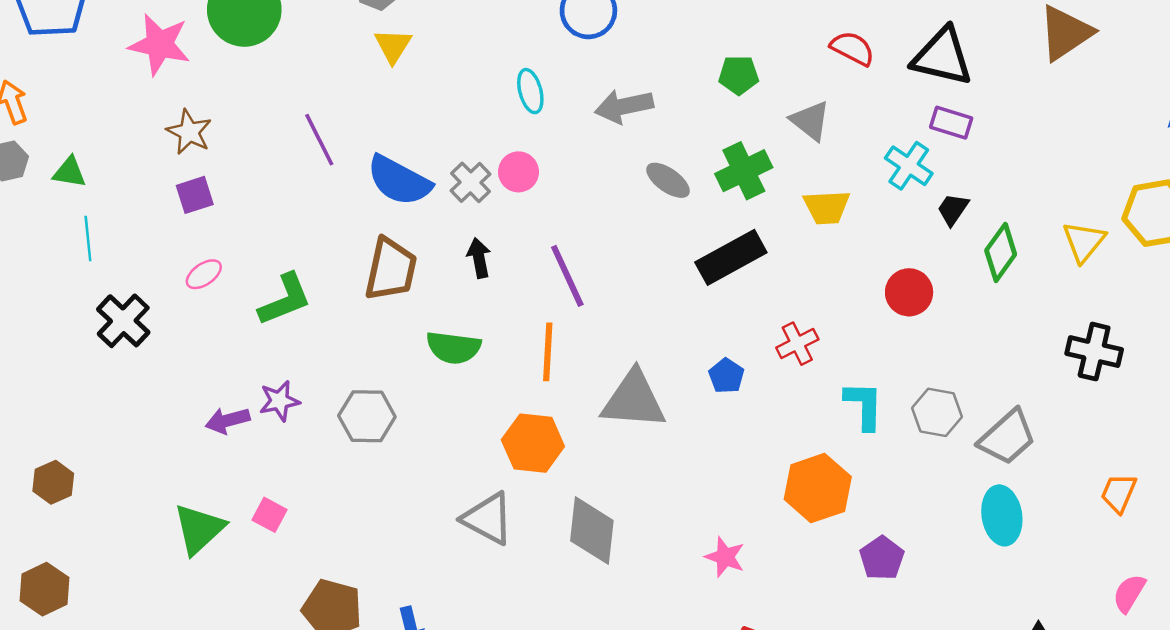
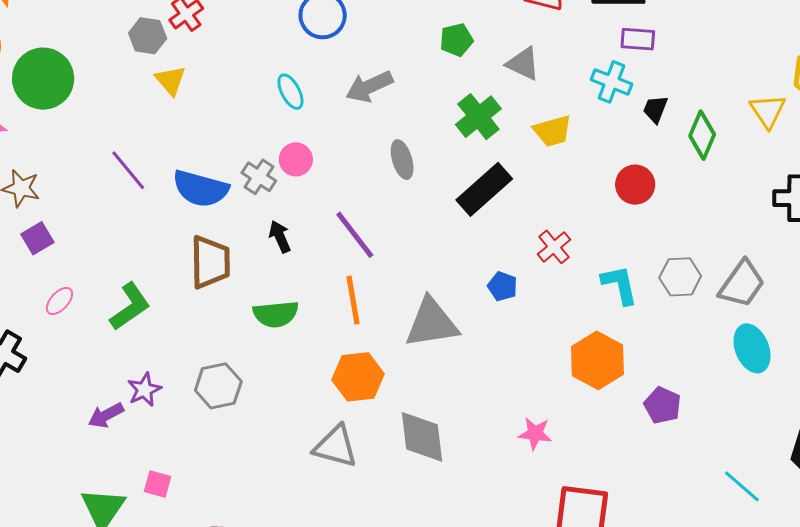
gray ellipse: (668, 180) -> (402, 160), moved, turned 51

